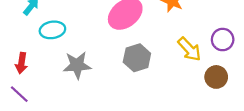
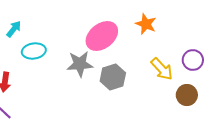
gray star: (77, 65) -> (80, 64), moved

